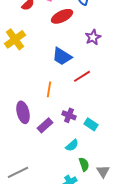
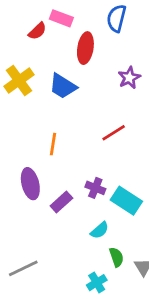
red ellipse: (62, 16) -> (85, 48), turned -55
blue trapezoid: (62, 56) -> (63, 86), moved
orange line: (49, 89) -> (53, 144), moved
cyan rectangle: (91, 124) -> (126, 201), size x1.5

